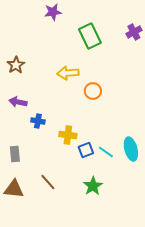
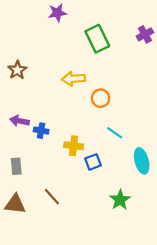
purple arrow: (18, 102) -> (19, 121), moved
cyan line: (106, 152) -> (115, 133), moved
green star: (93, 186) -> (120, 200), moved

